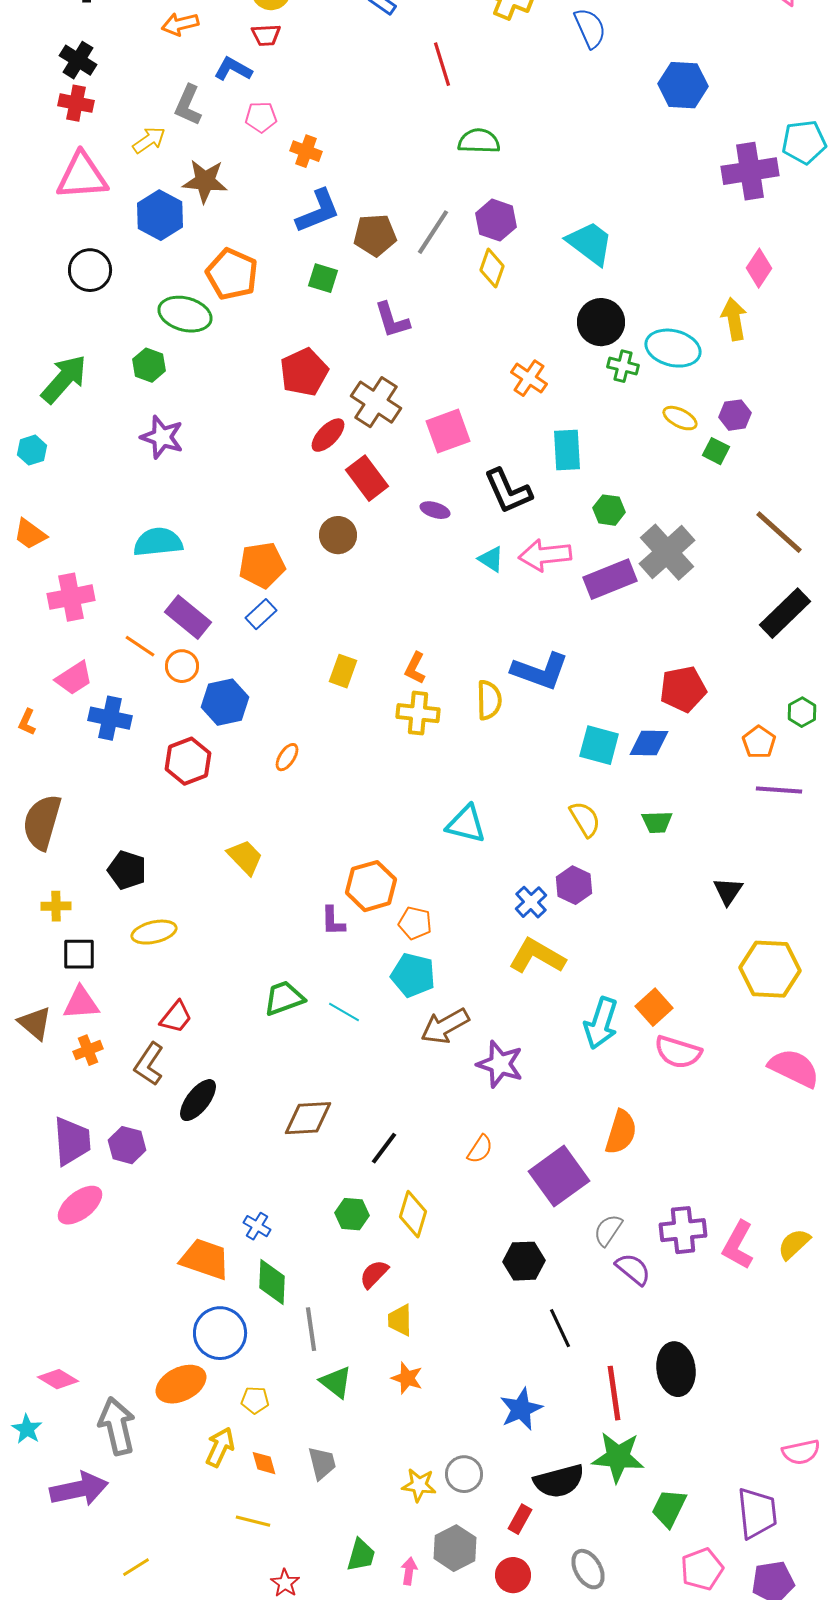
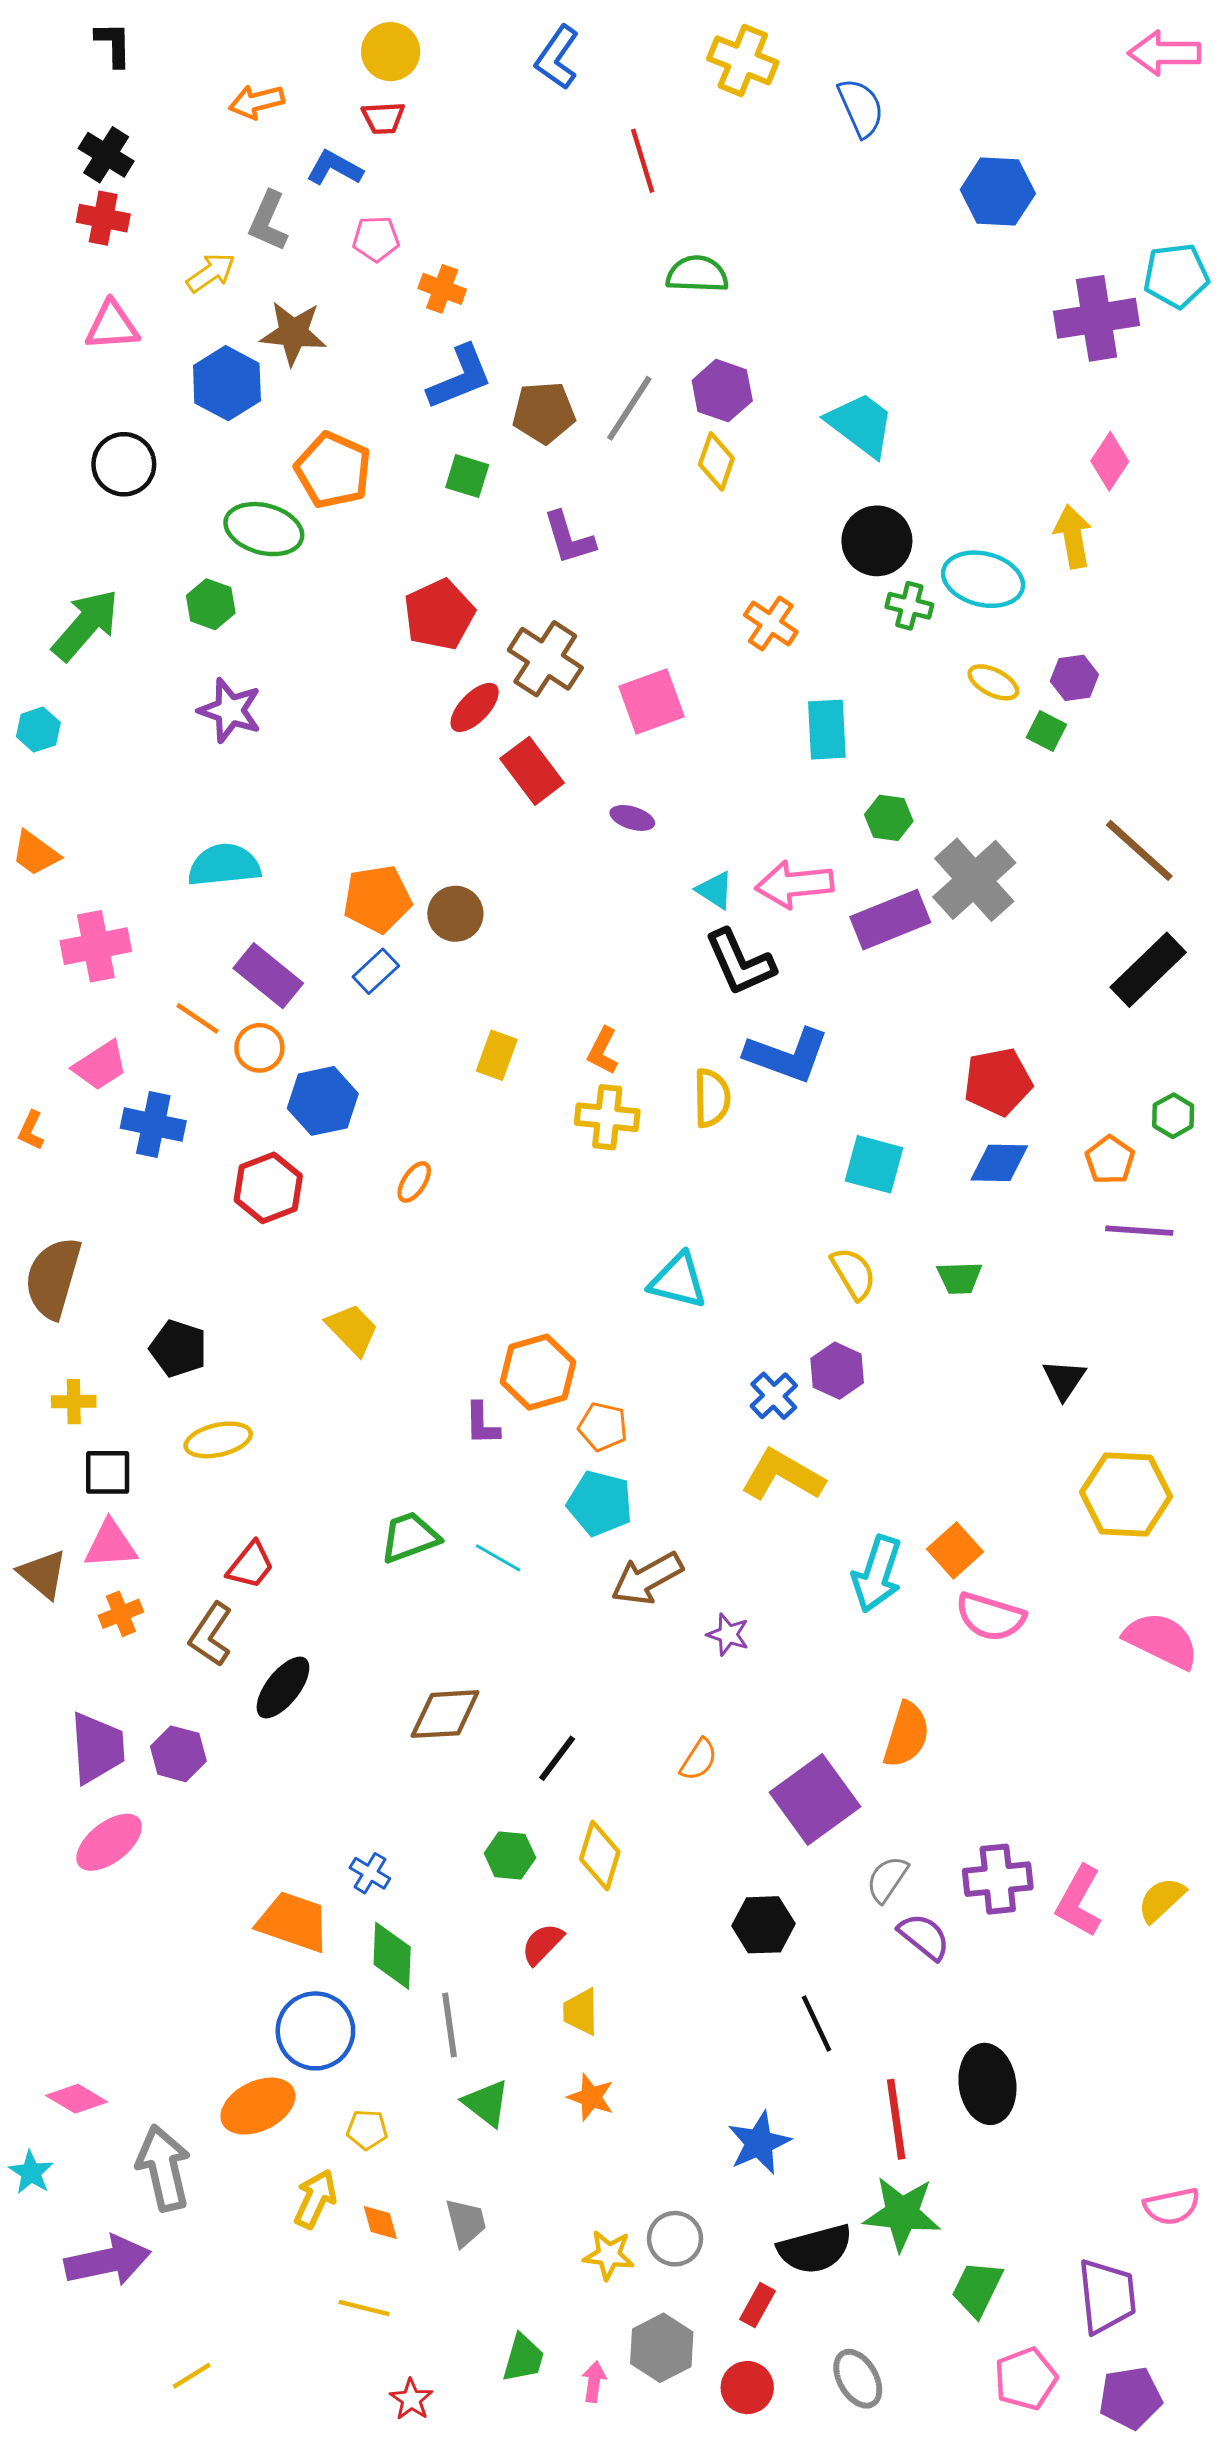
pink triangle: (82, 176) -> (112, 326), size x0.7
black L-shape: (508, 491) -> (740, 962), moved
brown circle: (338, 535) -> (455, 914), moved
blue diamond: (649, 743) -> (999, 1163), moved
purple star: (500, 1064) -> (728, 1634), size x0.6

